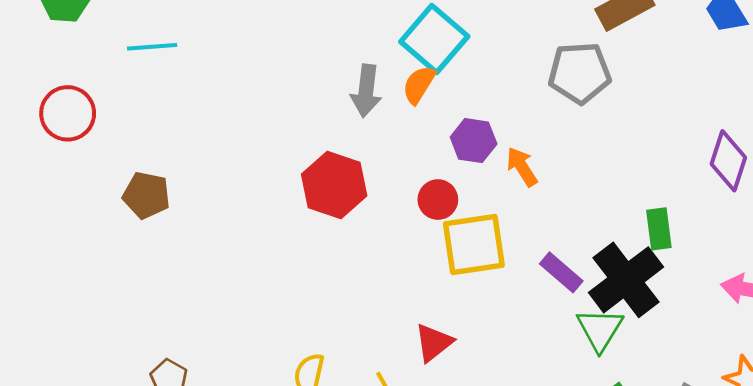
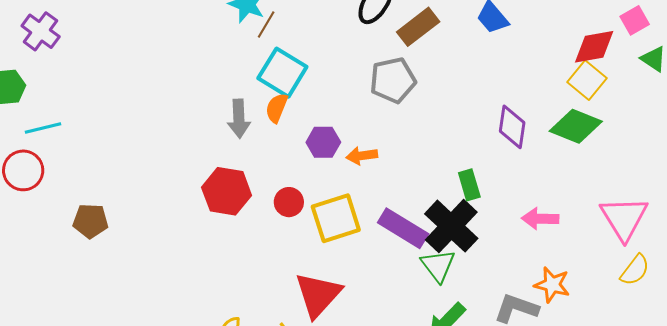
cyan line: (152, 47) -> (43, 128), moved
orange arrow: (522, 167) -> (362, 156), turned -56
red circle: (438, 200) -> (289, 202), moved
purple rectangle: (561, 272) -> (403, 228), size x1.5
red triangle: (434, 343) -> (318, 295), size x1.6

